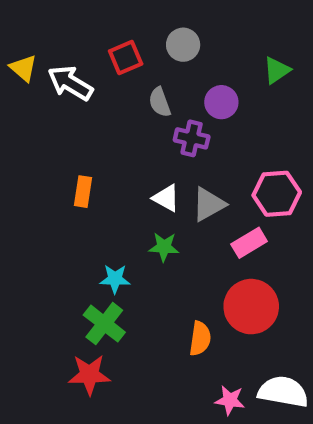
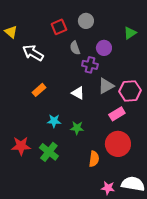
white arrow: (70, 83) -> (33, 53), moved
orange rectangle: (83, 192) -> (39, 90), turned 40
gray triangle: (209, 204) -> (106, 86), moved
green star: (164, 247) -> (77, 128), moved
cyan star: (115, 279) -> (54, 121), moved
red star: (89, 375) -> (21, 146), moved

